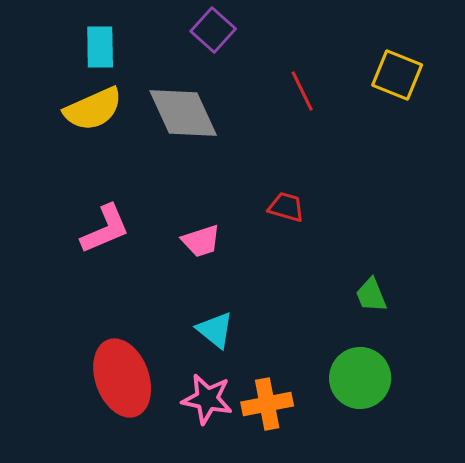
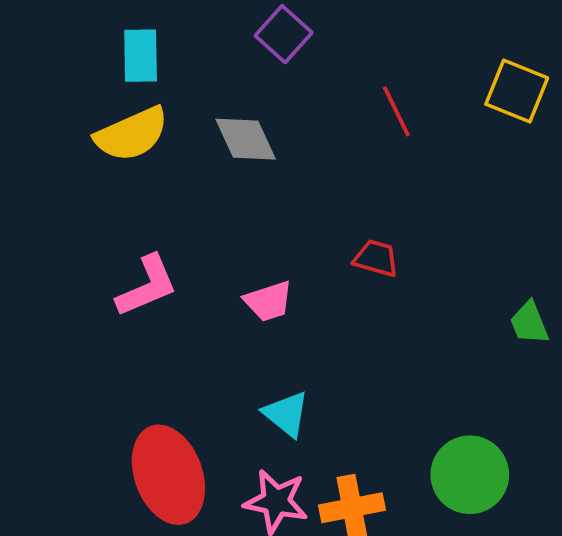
gray diamond: (183, 113) -> (246, 139), size x0.7
green trapezoid: (371, 295) -> (529, 323), moved

